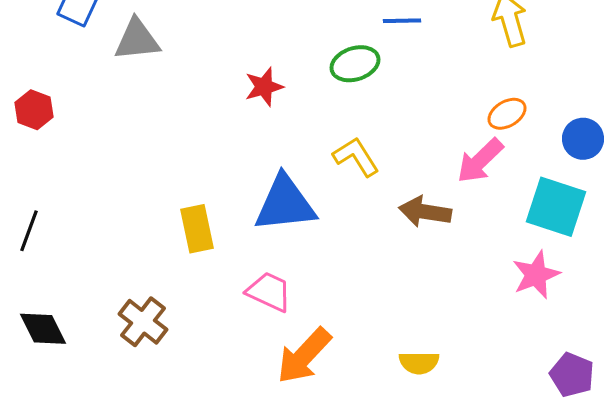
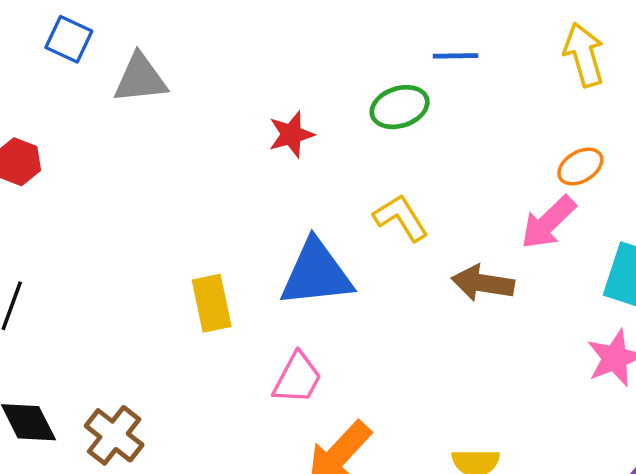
pink trapezoid: (269, 292) -> (297, 378), turned 93
brown cross: (143, 322) -> (114, 435), moved

